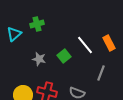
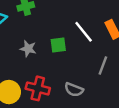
green square: (64, 56) -> (58, 45), turned 32

